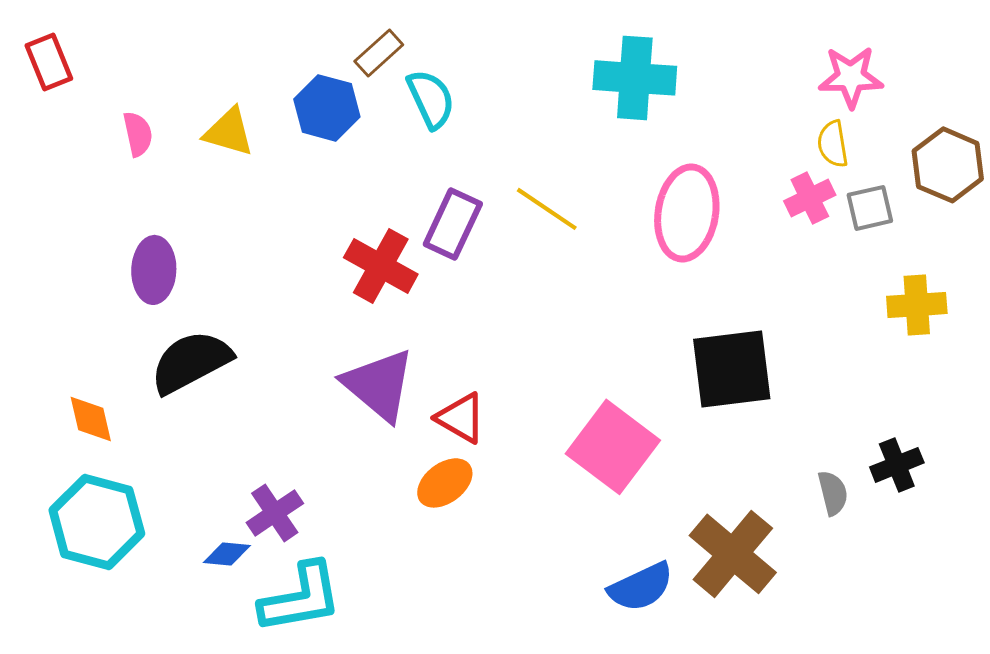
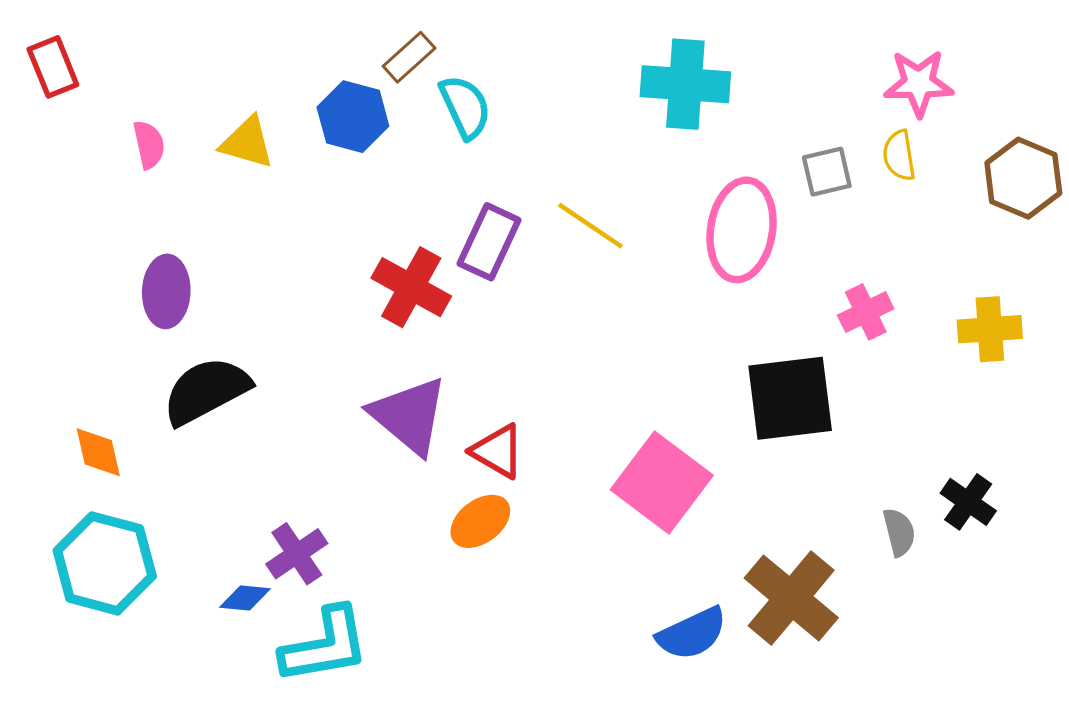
pink cross: (810, 198) -> (866, 312), moved
gray square: (870, 208) -> (827, 172), moved
black cross: (897, 465) -> (968, 502), turned -33

